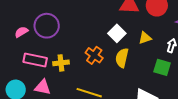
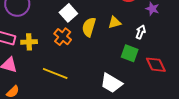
white square: (117, 33) -> (68, 13), moved
yellow semicircle: (122, 58) -> (89, 27), moved

